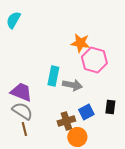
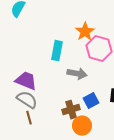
orange star: (80, 43) -> (85, 32), turned 30
cyan rectangle: (53, 76) -> (57, 51), moved

